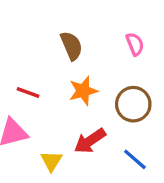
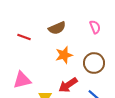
brown semicircle: (71, 46) -> (57, 28), turned 90
red line: (28, 92) -> (24, 37), moved

